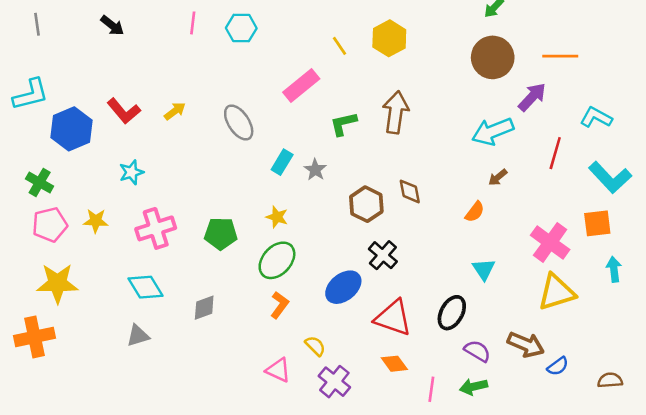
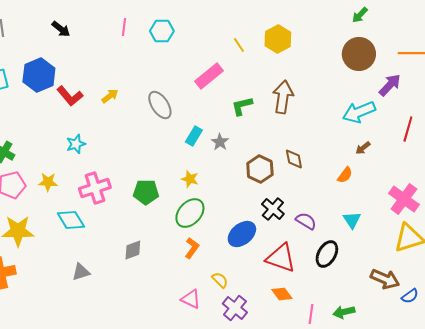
blue hexagon: (71, 129) -> (39, 75), moved
cyan diamond: (145, 287) -> (71, 220), moved
purple semicircle: (477, 351) -> (306, 221), moved

